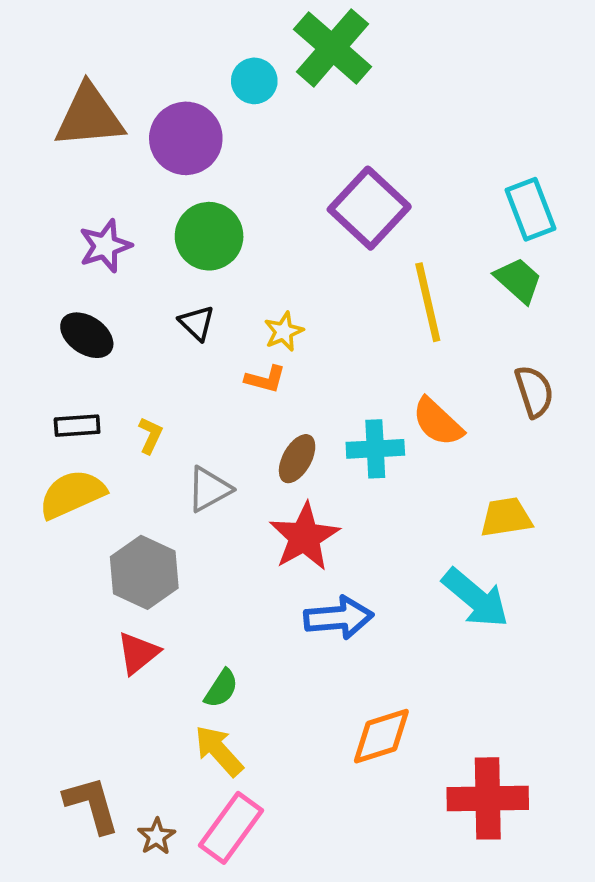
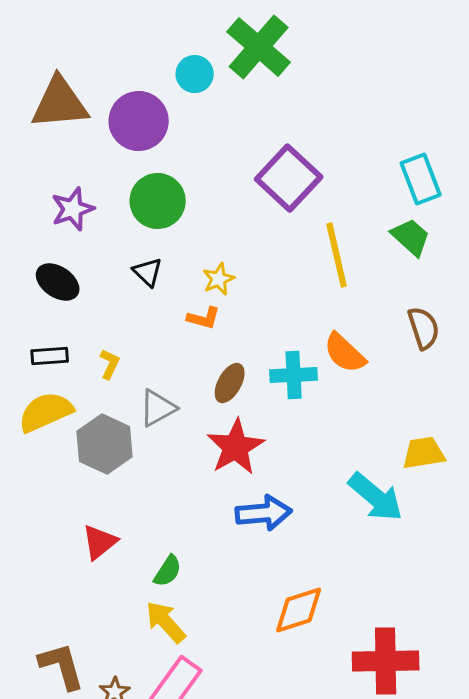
yellow trapezoid: (506, 517) -> (424, 453), moved
gray hexagon: (144, 572) -> (105, 444), moved

